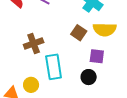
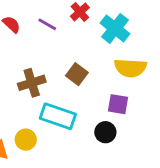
brown square: (79, 33) -> (77, 74), moved
cyan rectangle: (54, 67) -> (58, 116), turned -65

